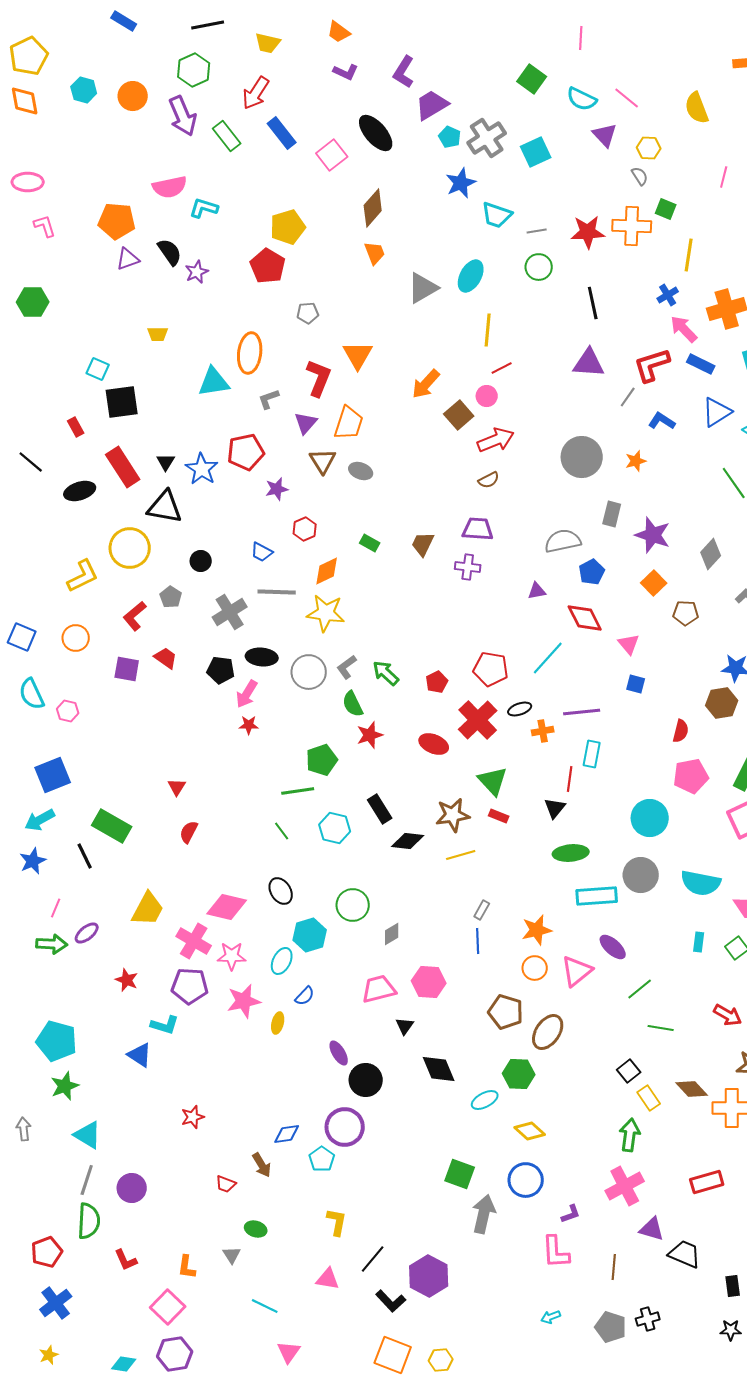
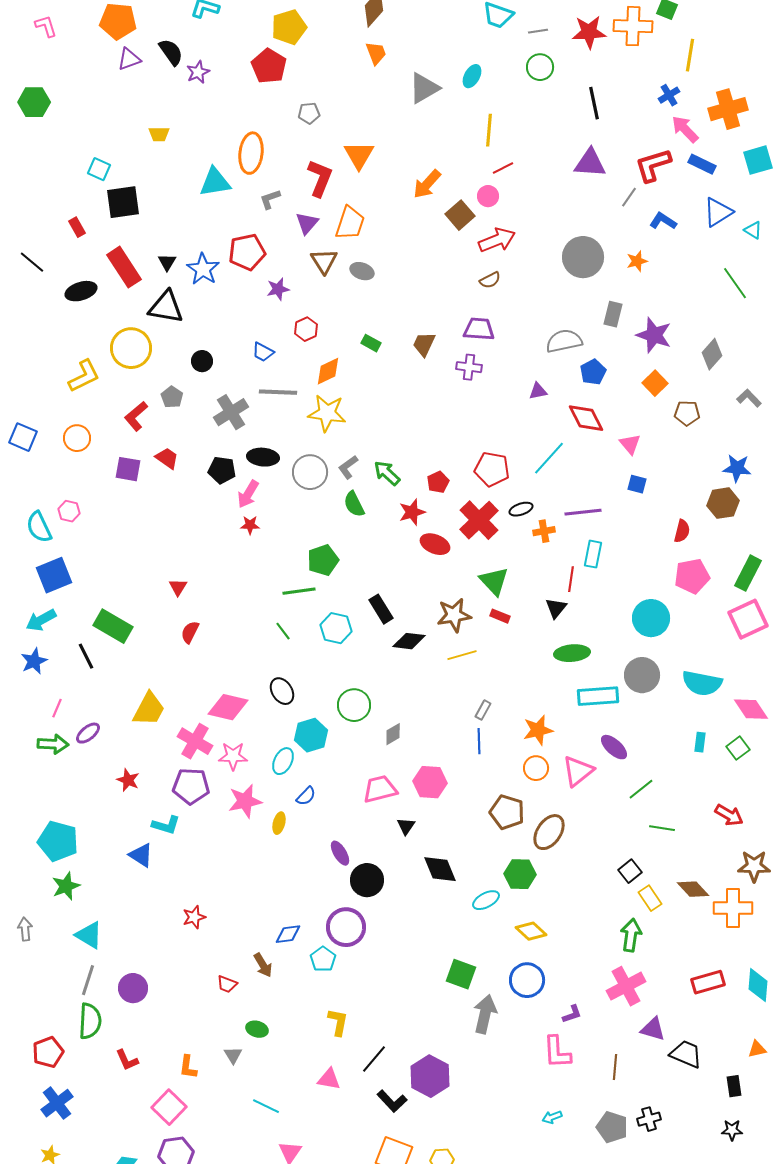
cyan ellipse: (471, 276) -> (472, 76), size x0.7
cyan semicircle: (32, 694) -> (39, 527), moved
red star: (370, 735) -> (412, 512), moved

